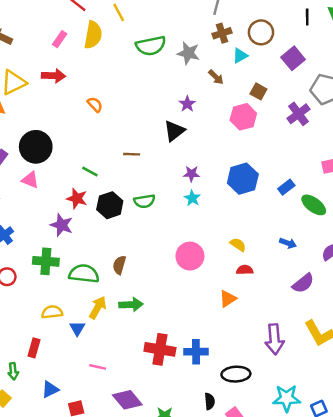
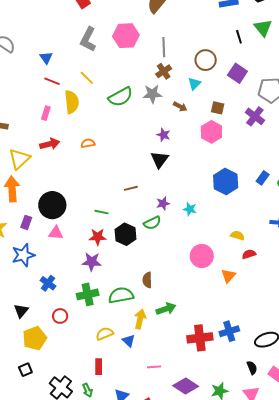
brown cross: (222, 33) -> (164, 71), moved
orange semicircle: (95, 104) -> (88, 143), moved, turned -40
purple star: (191, 174) -> (163, 203), moved
orange triangle: (228, 299) -> (228, 276), moved

